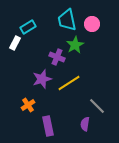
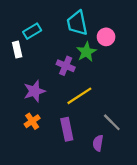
pink circle: (92, 24) -> (106, 37), moved
white rectangle: (15, 43) -> (17, 50), turned -40
purple star: (42, 79) -> (34, 91), moved
purple rectangle: (48, 126) -> (67, 129), moved

